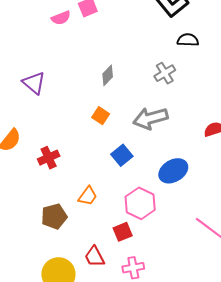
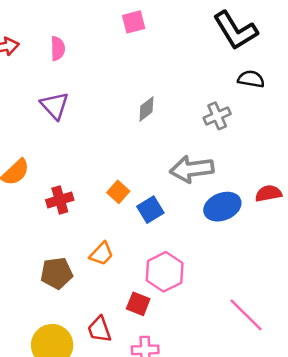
pink semicircle: (61, 18) -> (58, 48), moved, turned -78
orange square: (101, 116) -> (118, 192), moved
blue ellipse: (173, 171) -> (222, 207), moved
red square: (123, 232) -> (138, 304), turned 36

